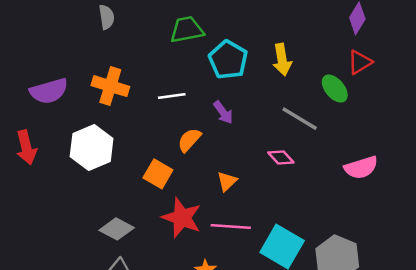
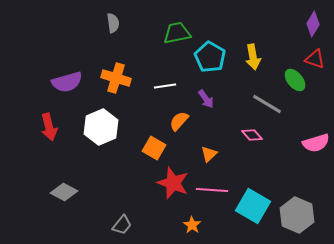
red triangle: (360, 62) -> (315, 59), turned 50
gray diamond: (117, 229) -> (64, 192), moved

